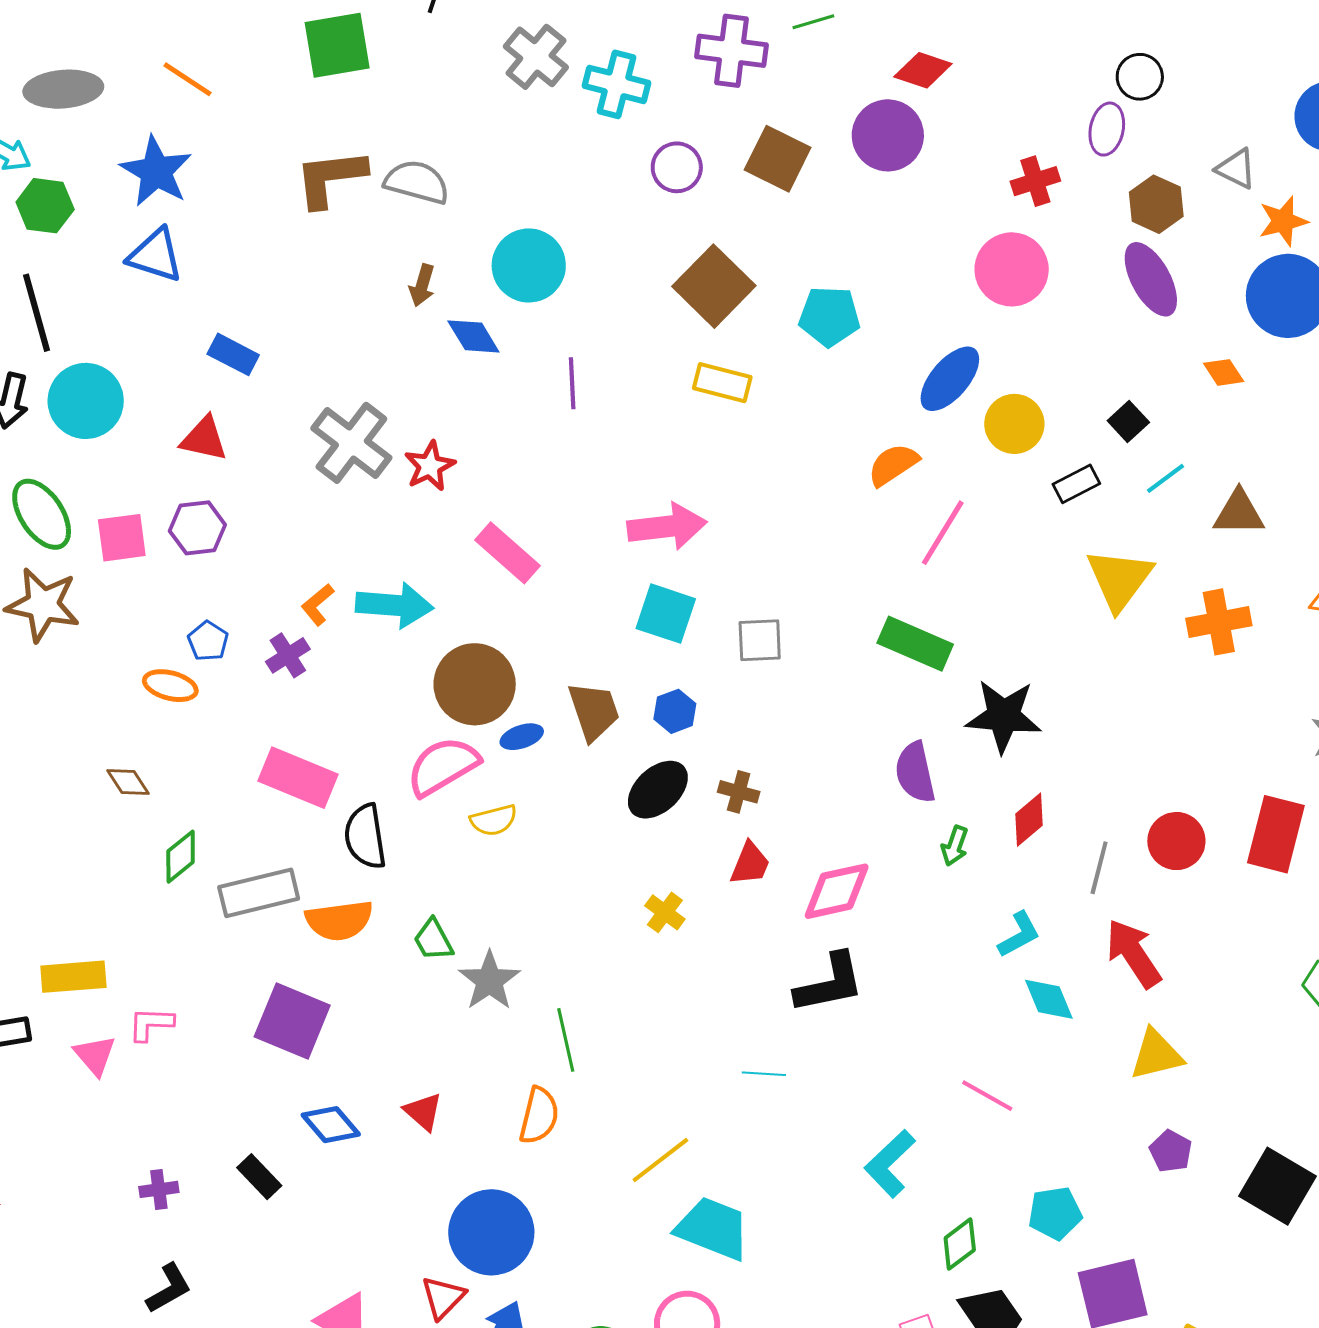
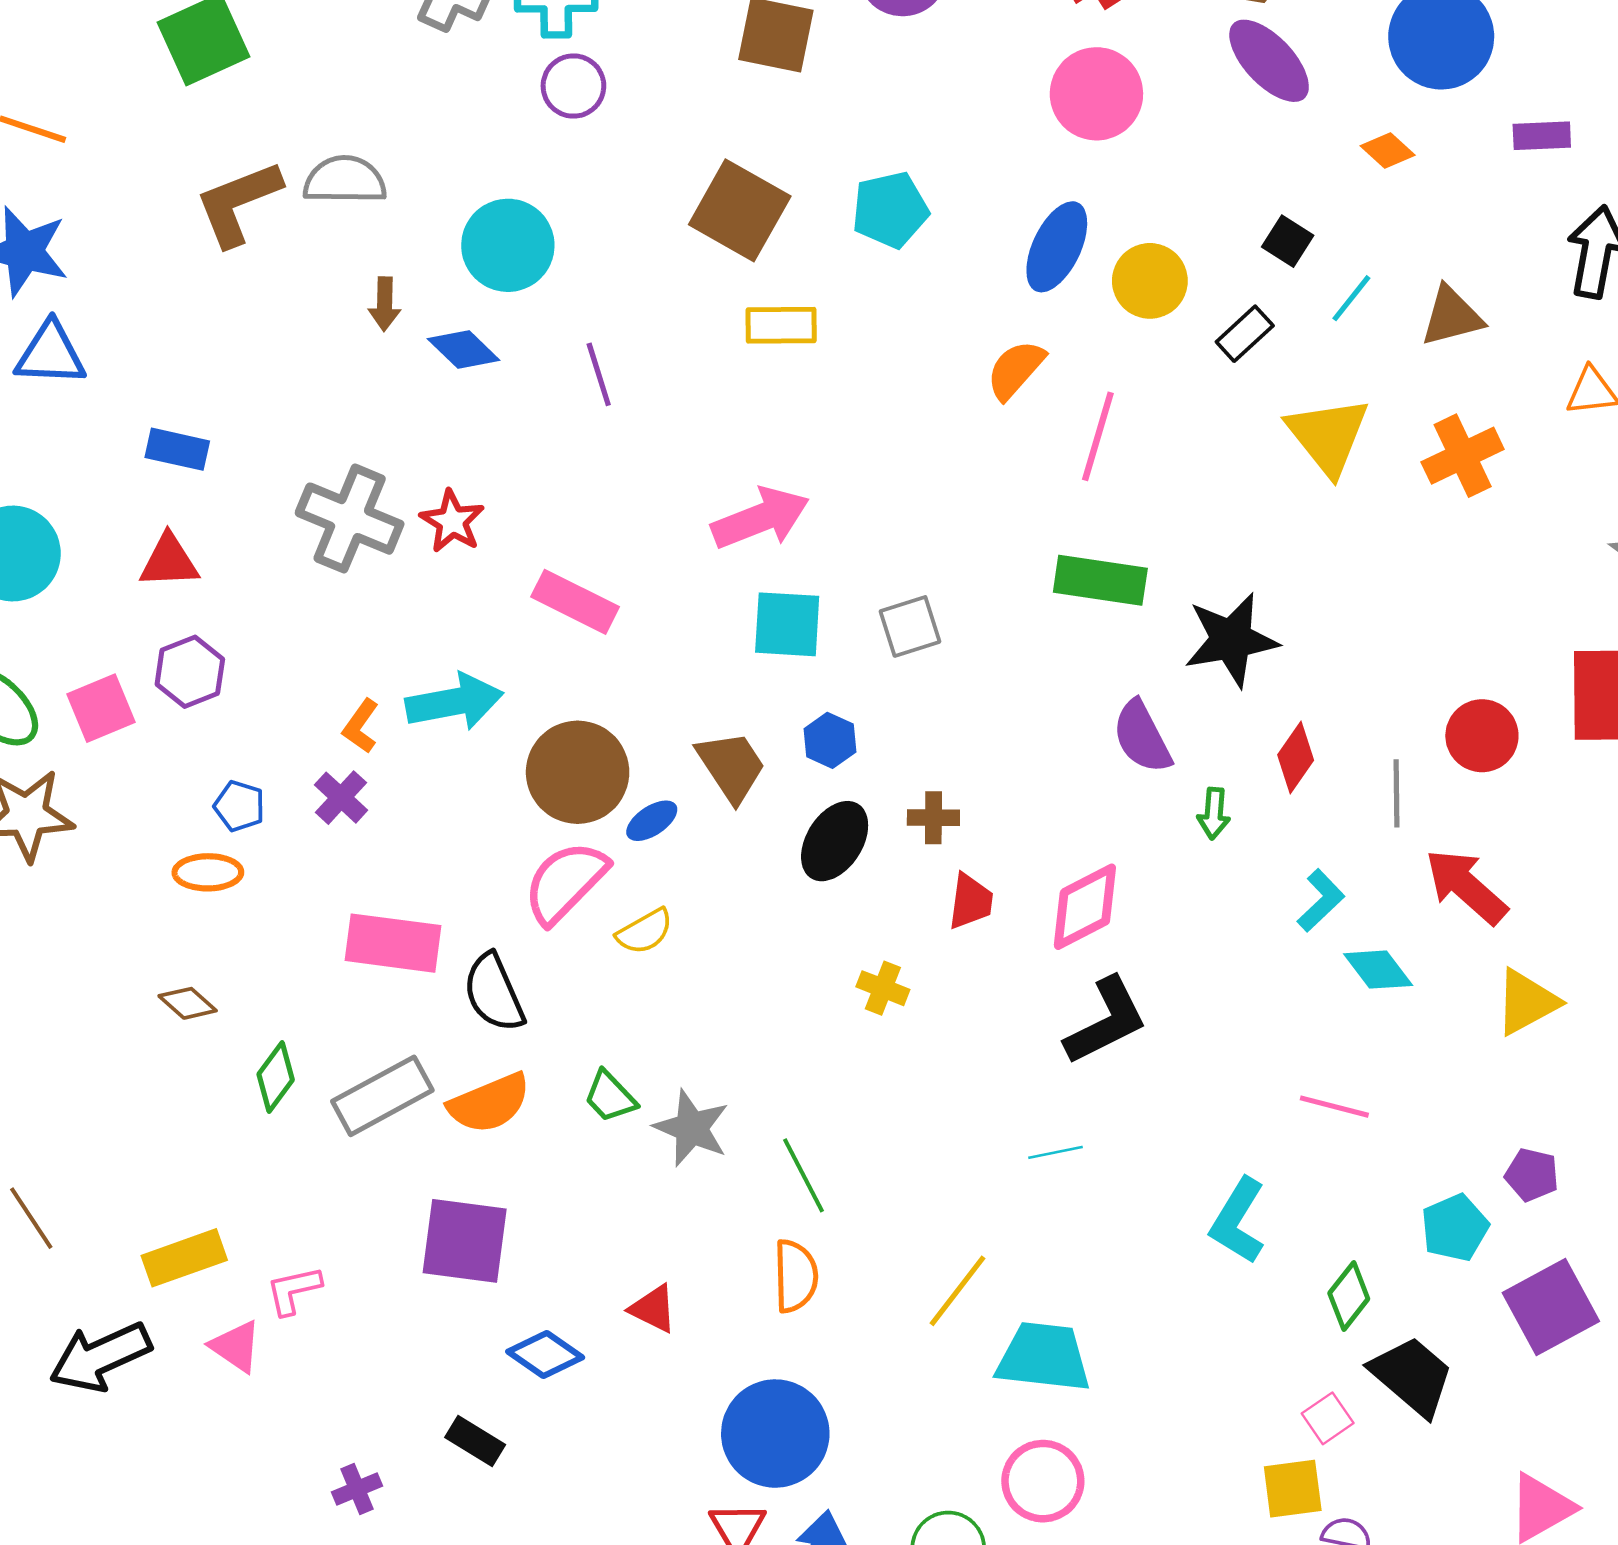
purple circle: (677, 167) -> (573, 86), moved
purple pentagon: (1171, 1151) -> (1532, 1175), moved

